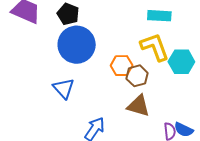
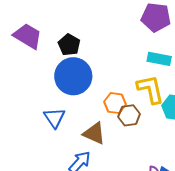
brown triangle: (138, 106) -> (94, 133), moved

